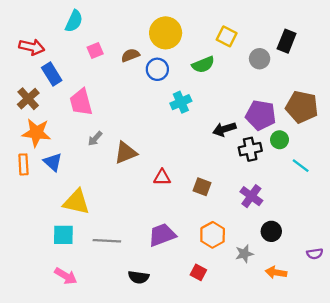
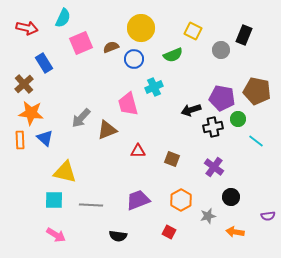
red arrow: (32, 47) -> (27, 28), moved
pink square: (95, 51) -> (81, 43), size x1.6
pink trapezoid: (81, 102) -> (128, 104), moved
gray arrow: (95, 139) -> (81, 118), size x1.5

